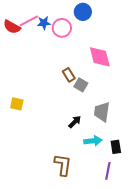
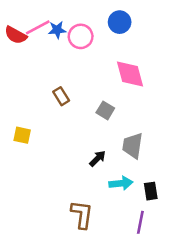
blue circle: (83, 12) -> (120, 22), moved
brown rectangle: (69, 75) -> (61, 96), moved

